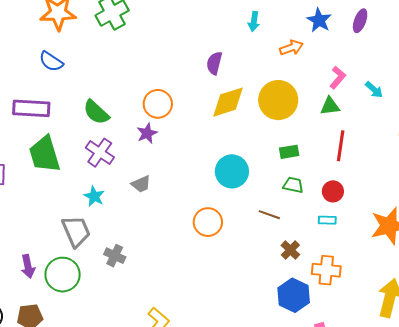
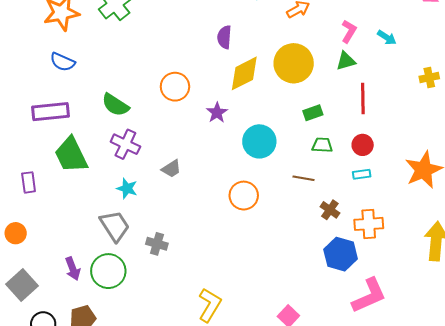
purple star: (147, 133) -> (217, 113), moved

